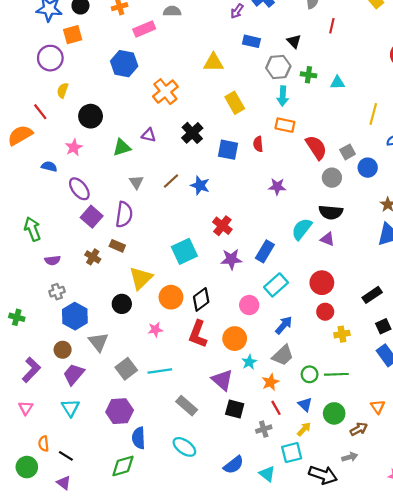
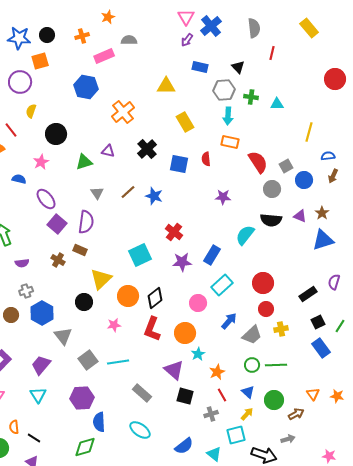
purple triangle: (327, 239) -> (300, 216), moved
brown circle: (63, 350) -> (11, 315), moved
gray trapezoid: (283, 355) -> (252, 335), moved

